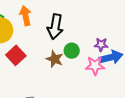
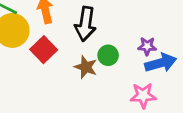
red square: (16, 55) -> (44, 50), moved
pink star: (95, 66) -> (143, 95), moved

